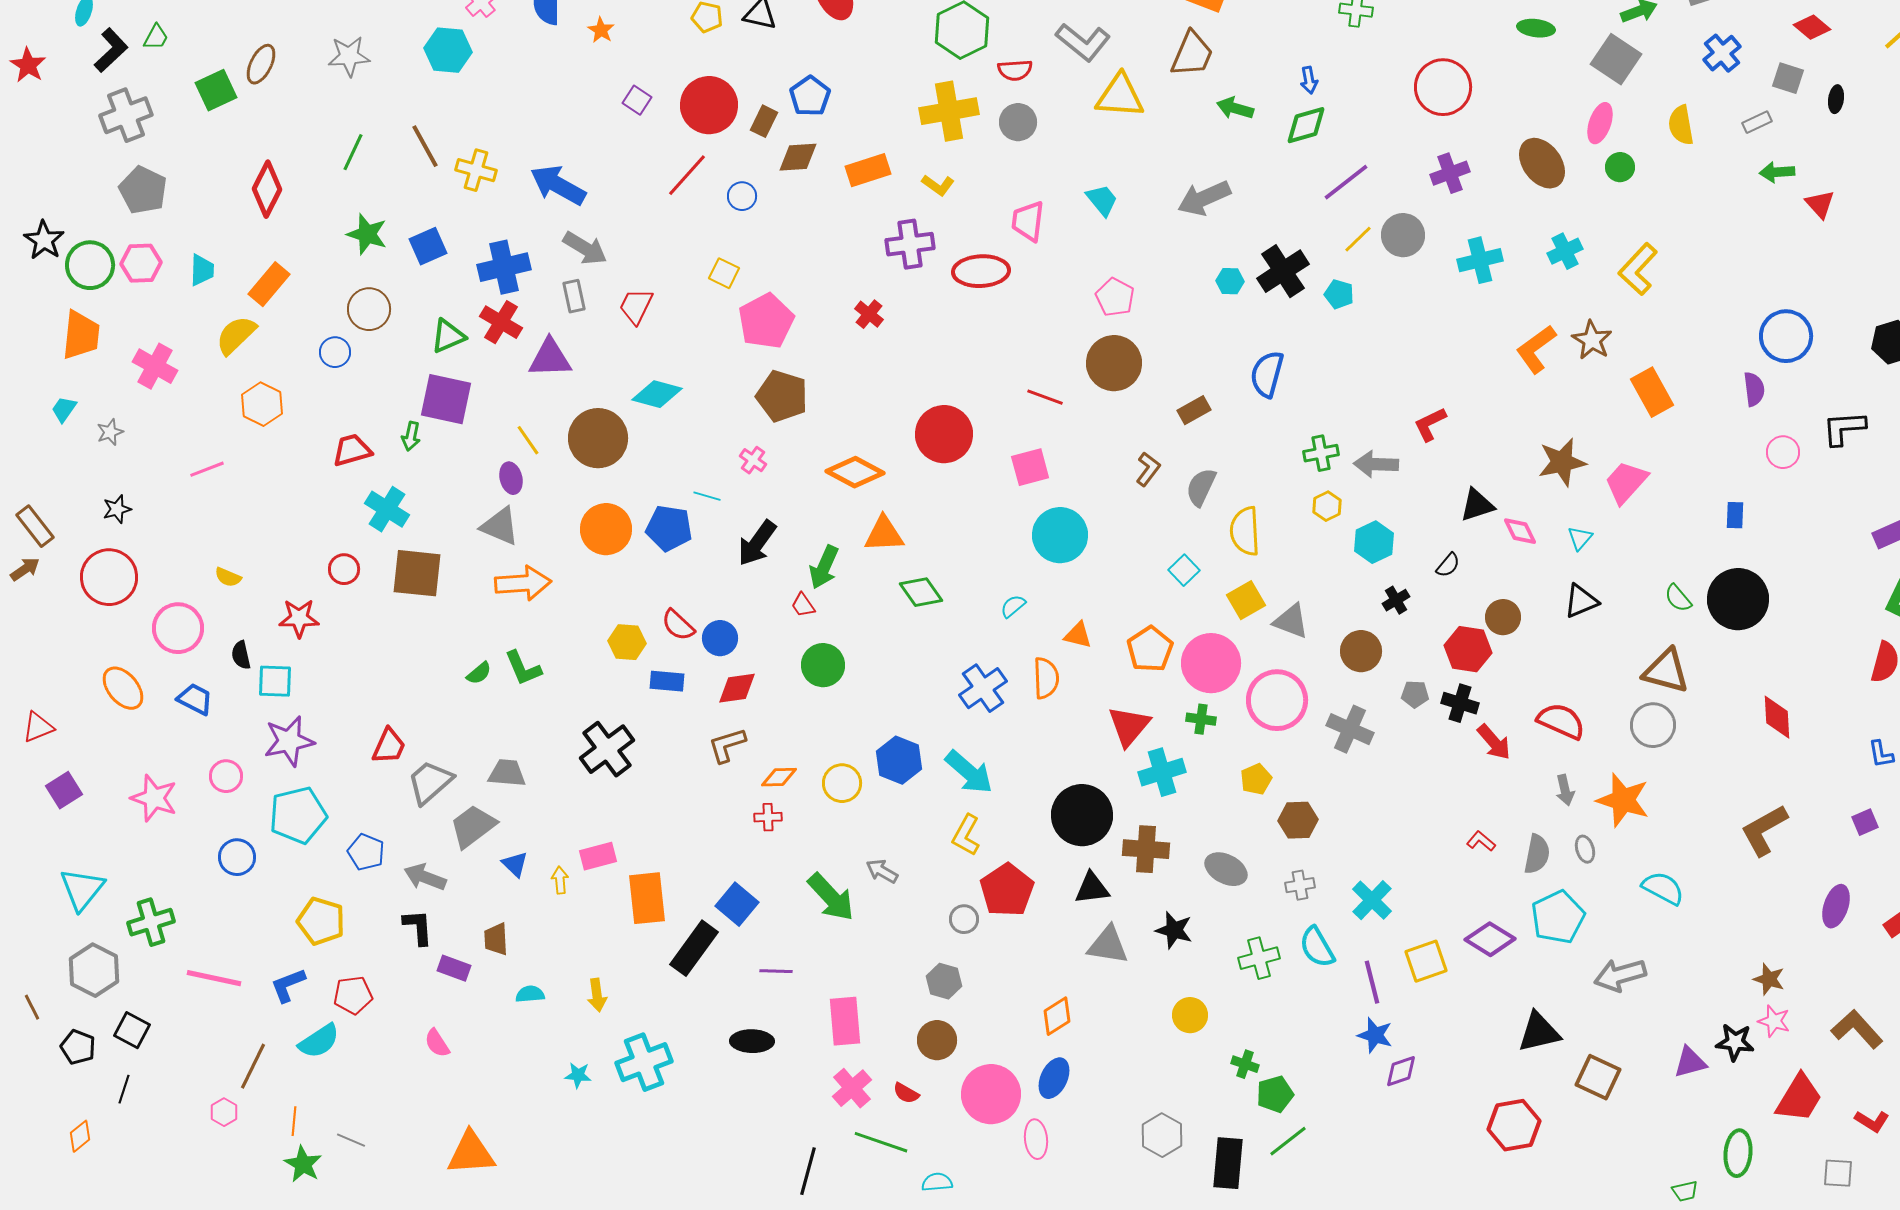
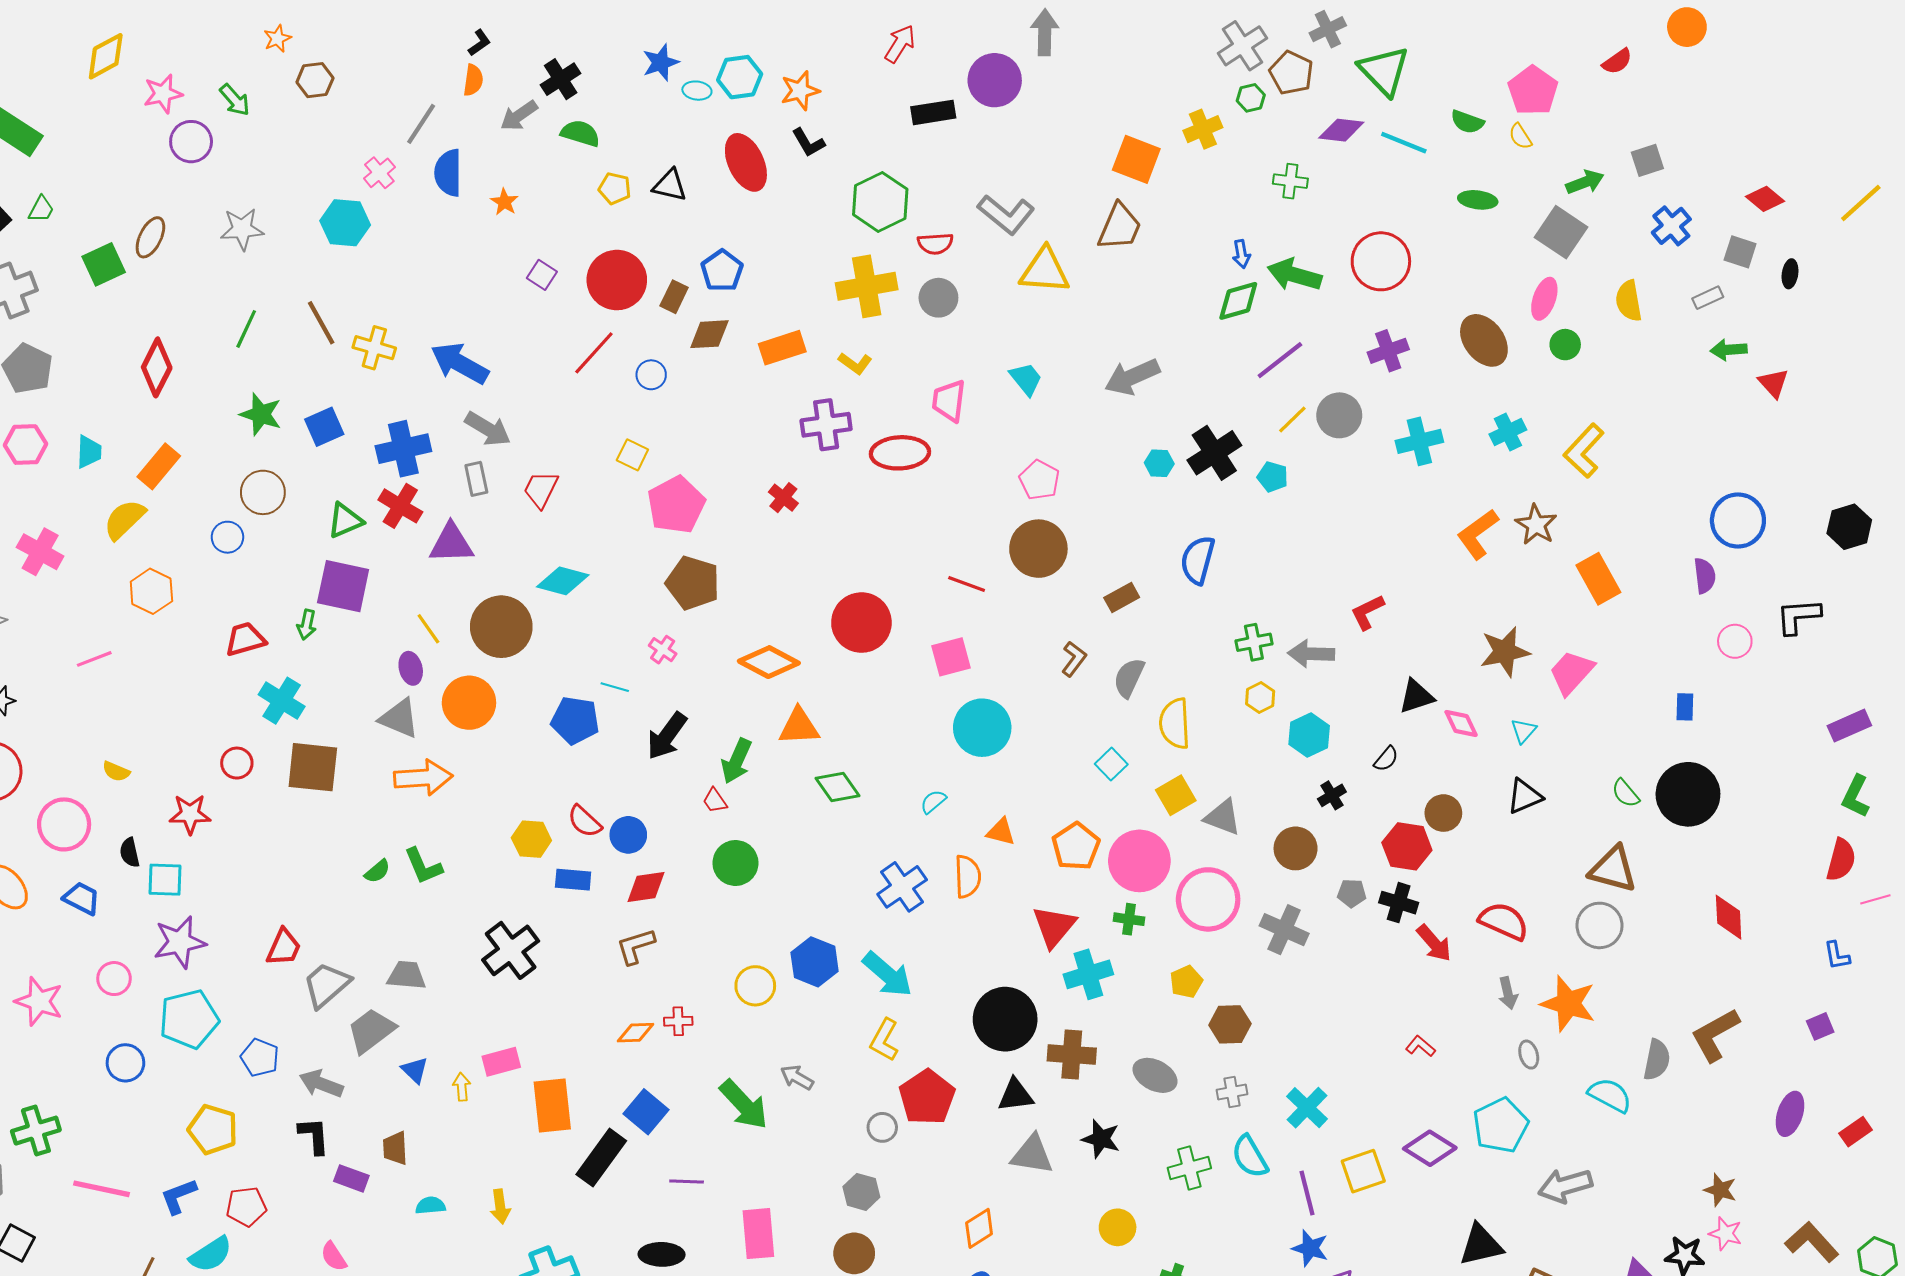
green arrow: (1235, 108) -> (1294, 275), moved, size x1.4
orange circle: (606, 529) -> (469, 703), moved
orange diamond: (779, 777) -> (636, 1033), moved
gray semicircle: (1537, 854) -> (1657, 1060), moved

